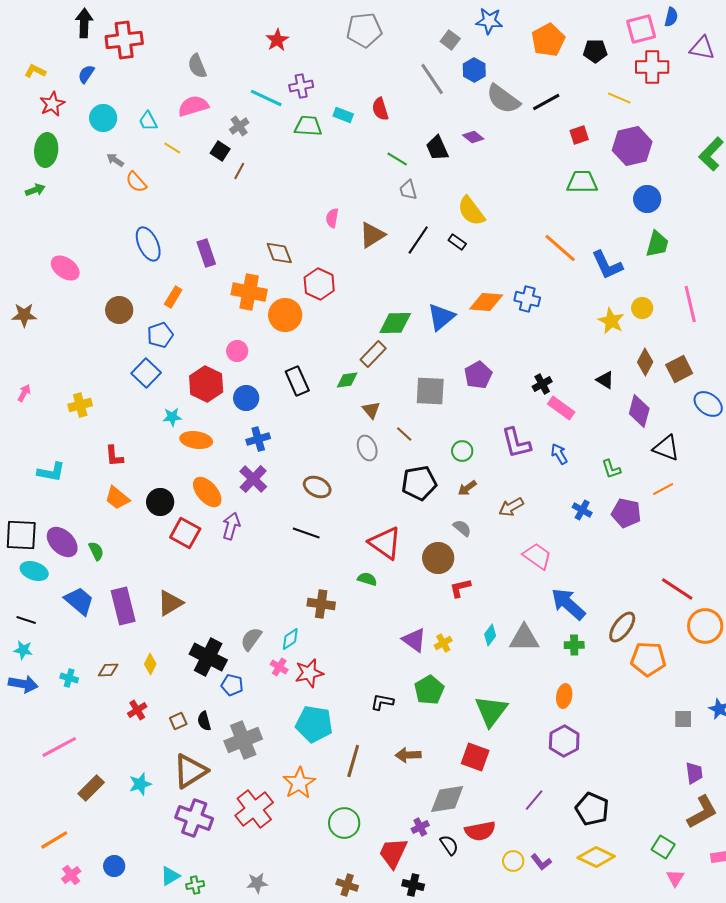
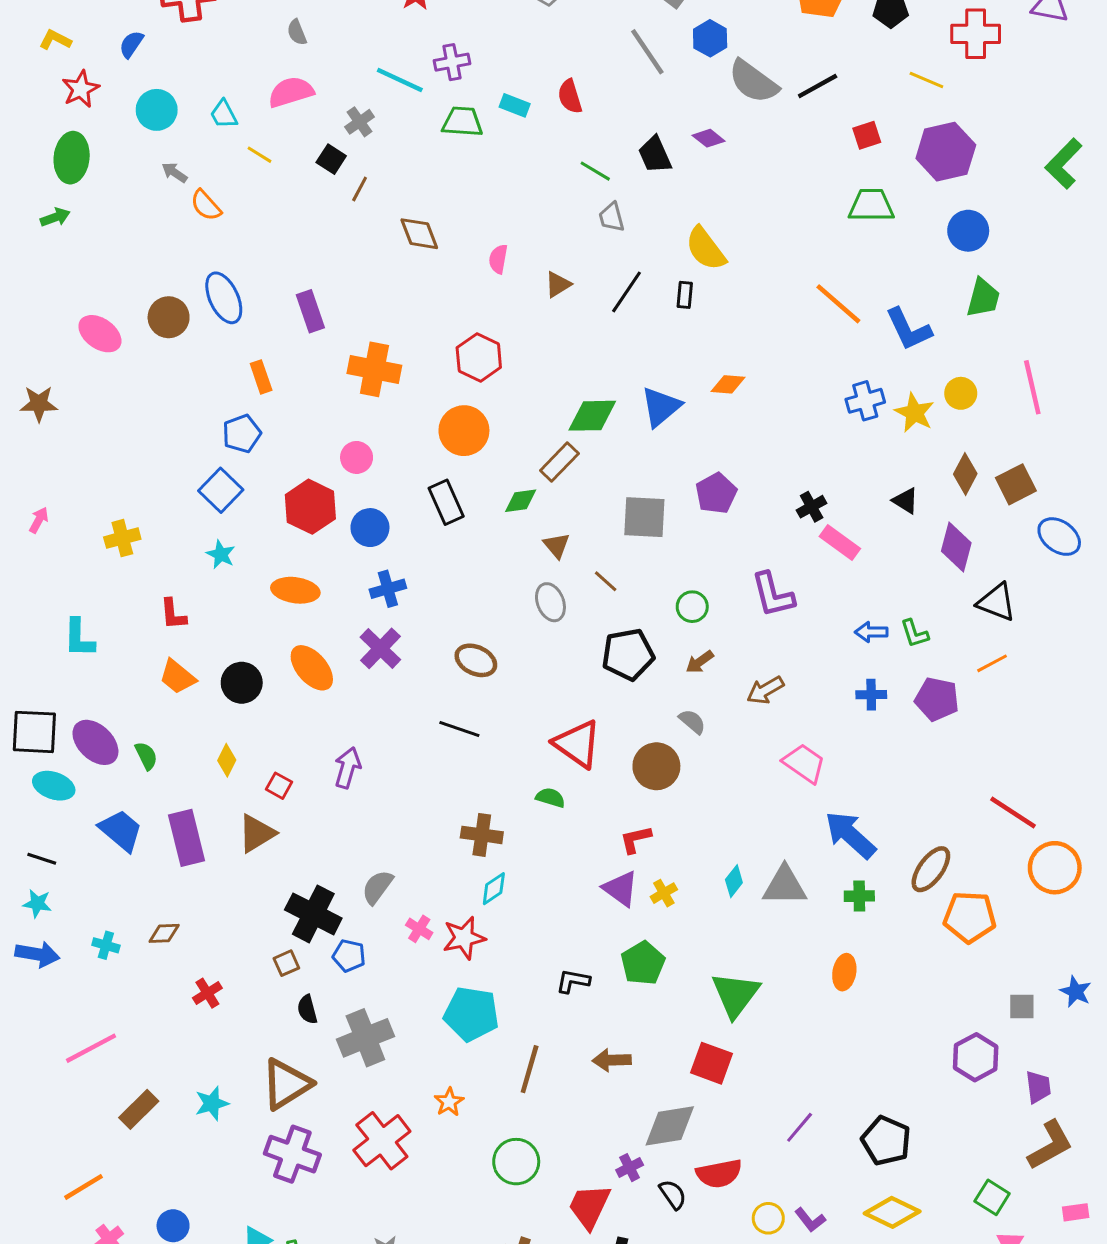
gray semicircle: (197, 66) -> (297, 32), size x0.7
brown triangle: (372, 235) -> (558, 284), size x0.7
black rectangle: (457, 242) -> (685, 295), turned 60
brown diamond: (279, 253) -> (419, 234), moved
orange rectangle: (173, 297) -> (261, 377), turned -50
blue cross: (527, 299) -> (865, 401), moved, turned -30
orange diamond: (486, 302) -> (728, 384), size x0.7
brown circle: (119, 310) -> (169, 317), moved
orange circle: (285, 315) -> (464, 431), moved
cyan star: (172, 417) -> (221, 554), moved, turned 30
blue arrow: (559, 454) -> (871, 632), moved, turned -60
cyan L-shape: (51, 472) -> (79, 638), turned 80
blue cross: (582, 510) -> (871, 695), turned -30
purple arrow: (231, 526) -> (348, 768), moved
red square: (185, 533) -> (279, 786), moved, size x0.6
red L-shape: (460, 588) -> (636, 839), moved
cyan diamond: (290, 639) -> (494, 889), moved
yellow diamond: (150, 664) -> (227, 760), moved
brown square: (178, 721) -> (286, 963), moved
purple hexagon: (564, 741) -> (976, 1057), moved
orange star: (299, 783) -> (449, 1102), size x0.6

